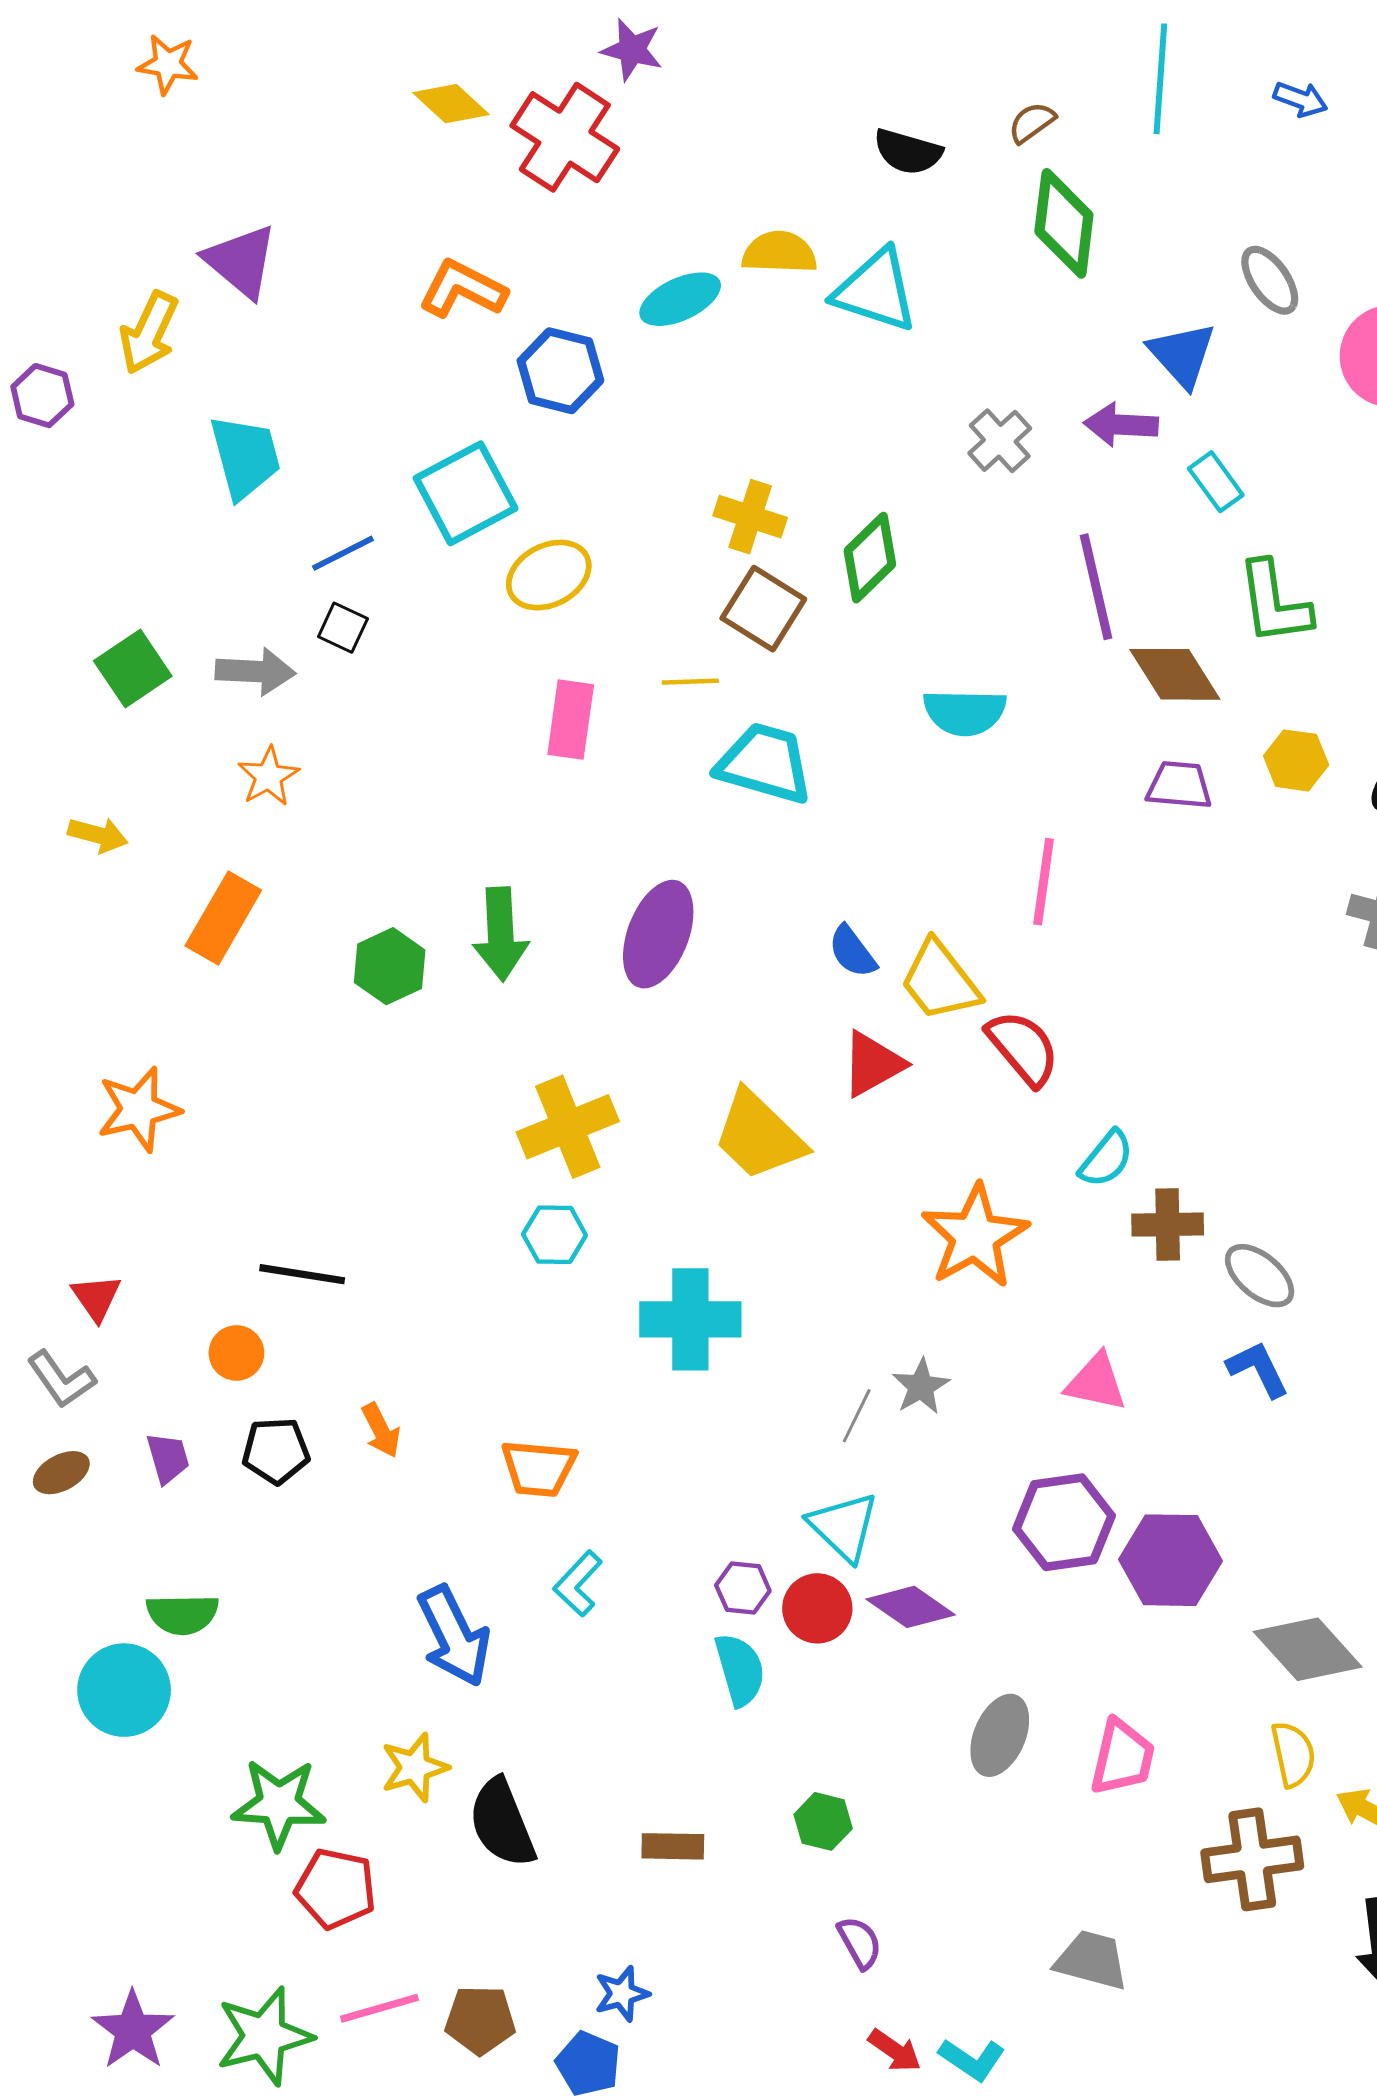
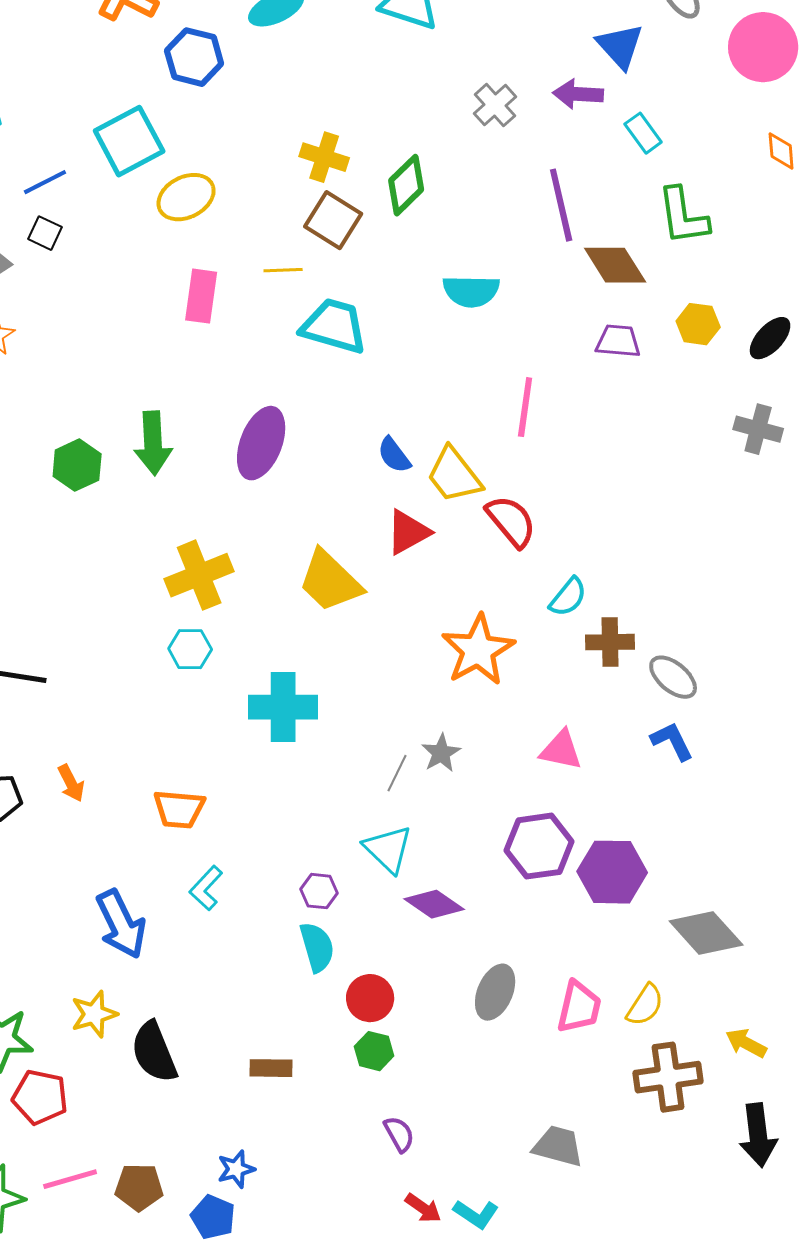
red circle: (817, 1608) -> (370, 998), moved
yellow semicircle: (1293, 1754) -> (645, 1005), moved, turned 45

